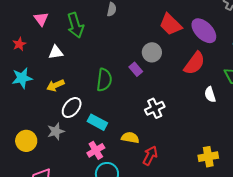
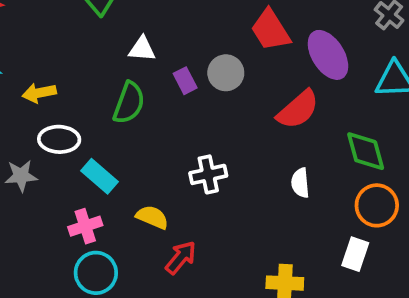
white triangle: (56, 52) -> (142, 49), moved
purple rectangle: (136, 69) -> (185, 81), moved
white semicircle: (210, 94) -> (300, 183), moved
white ellipse: (72, 108) -> (59, 139), turned 40

